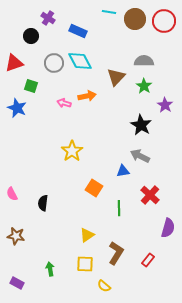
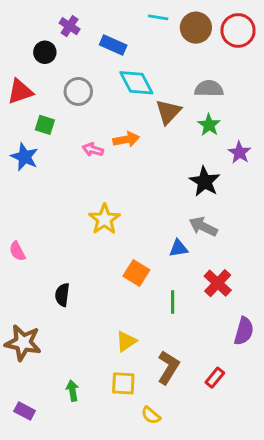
cyan diamond: (80, 61) -> (136, 83), moved
pink semicircle: (12, 194) -> (17, 251), moved
brown star: (16, 236) -> (23, 343), size x1.4

